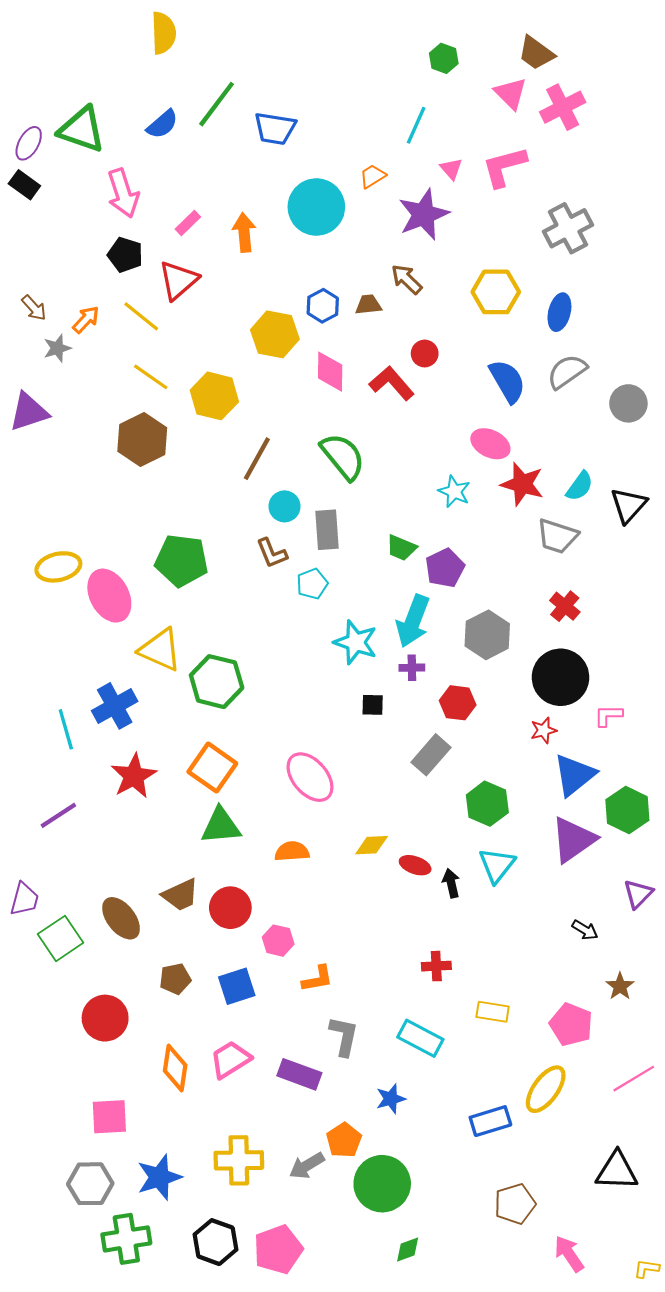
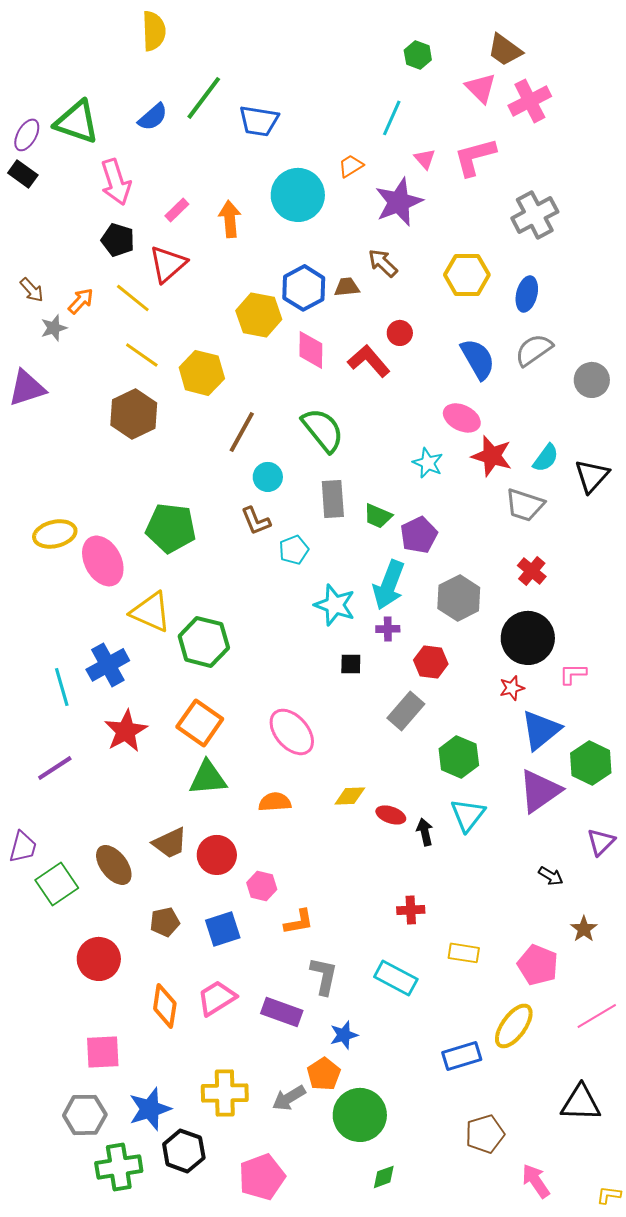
blue hexagon: (323, 306) -> (304, 288), size x1.4
gray rectangle: (327, 530) -> (333, 499), moved
blue star: (391, 1099) -> (344, 1035), moved
black hexagon: (216, 1242) -> (184, 1151), moved

